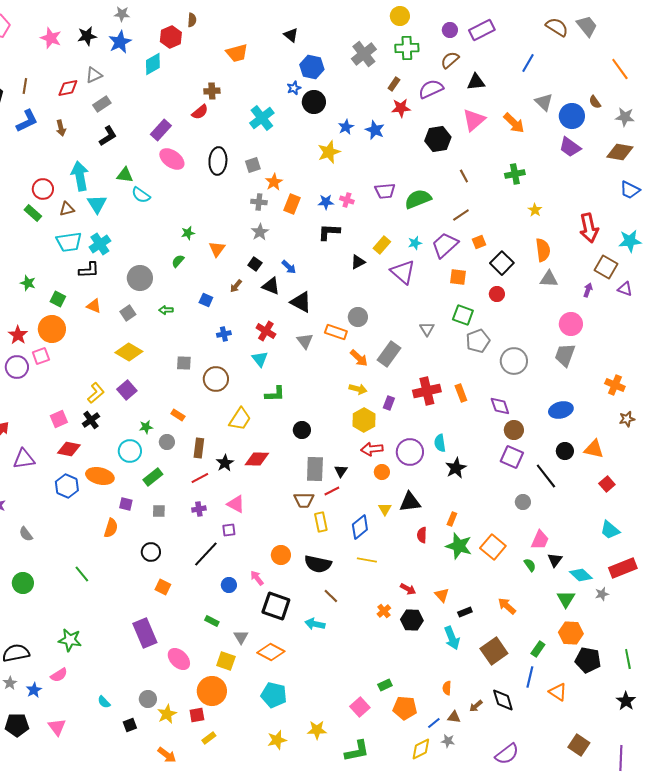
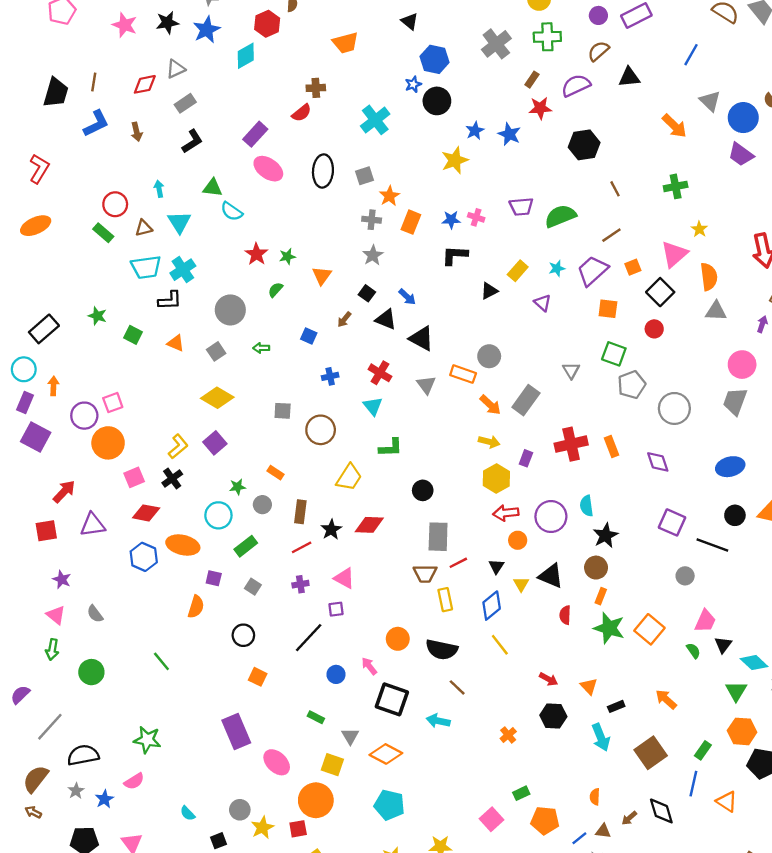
pink triangle: (474, 120) -> (674, 254), moved
cyan arrow: (80, 176) -> (159, 189), size x0.5
purple triangle: (403, 272) -> (543, 303), size x0.6
orange circle: (52, 329) -> (108, 443), moved
red star: (18, 335) -> (256, 254), moved
brown circle: (514, 430) -> (596, 568), moved
black triangle: (341, 471) -> (496, 566), moved
black line: (546, 476) -> (712, 545), turned -32
black triangle: (410, 502) -> (551, 576), turned 30
gray square: (159, 511) -> (253, 587), turned 32
yellow line: (367, 560) -> (500, 645), turned 42
orange cross: (384, 611) -> (508, 735), moved

